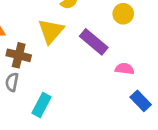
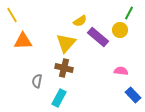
purple rectangle: (94, 42) -> (98, 37), moved
brown cross: (19, 55) -> (64, 68), moved

